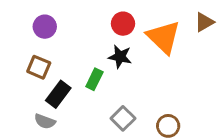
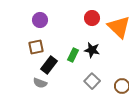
black star: (120, 57) -> (92, 50), moved
brown square: (39, 67) -> (36, 47), turned -35

